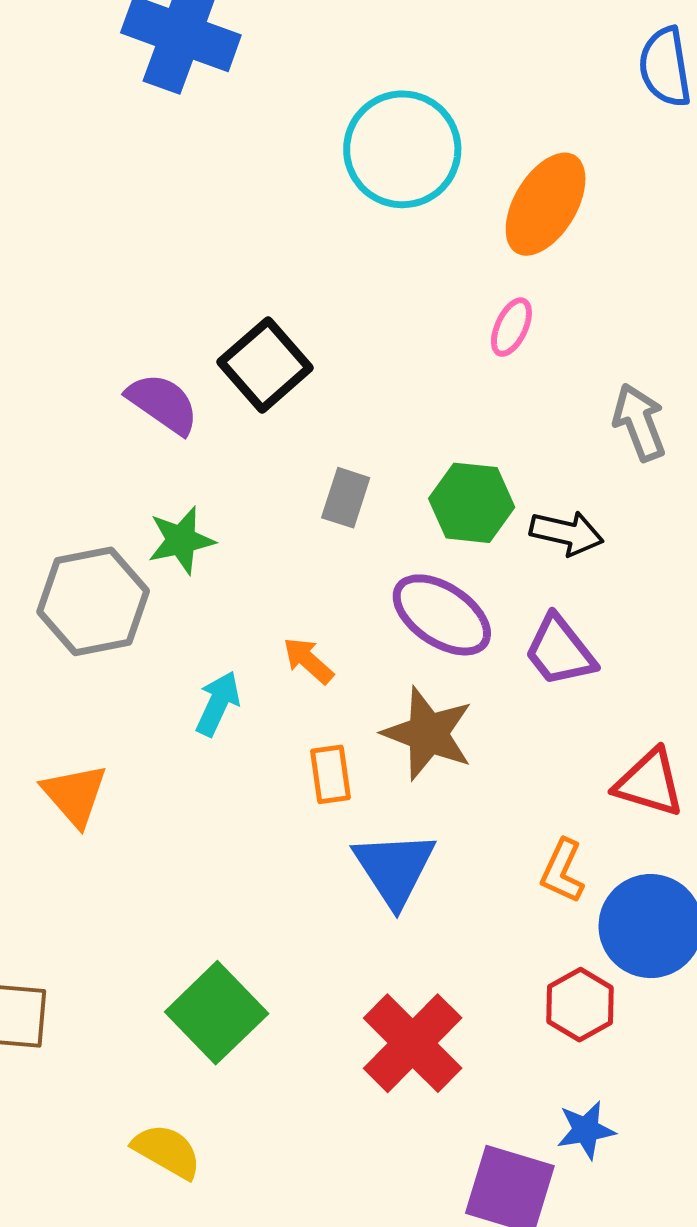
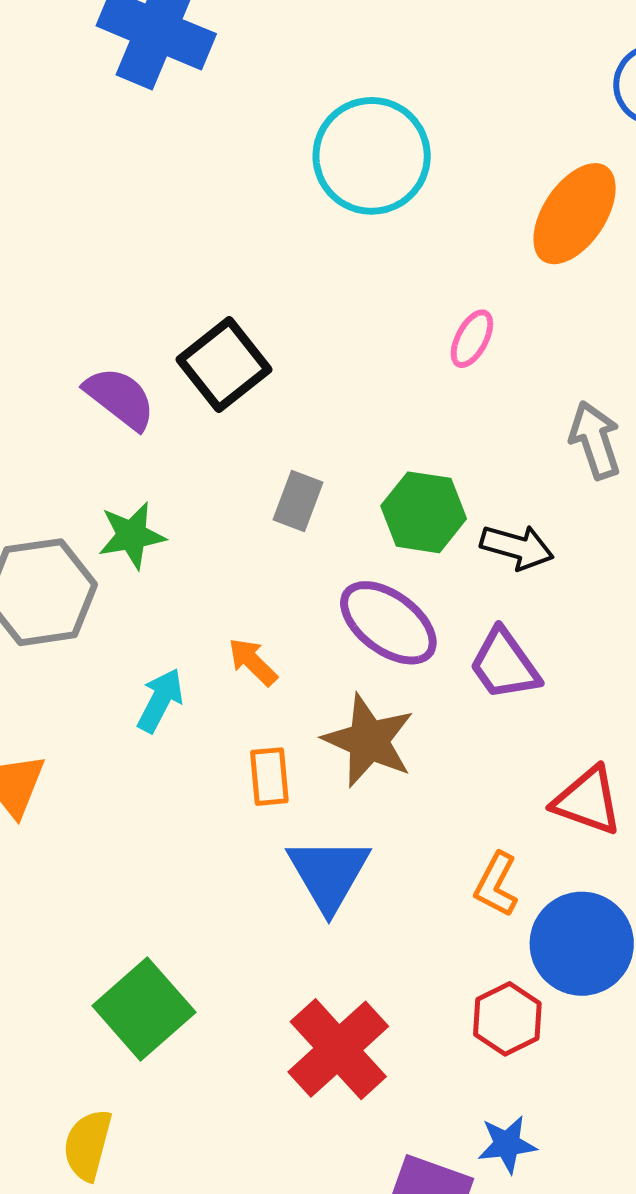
orange ellipse: (546, 204) -> (575, 214), moved
yellow semicircle: (167, 1151) -> (88, 1145), turned -108

